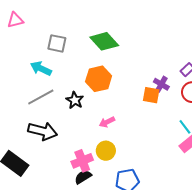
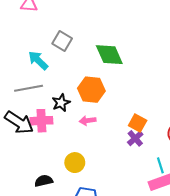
purple cross: (161, 84) -> (135, 138), moved
pink arrow: (107, 122) -> (88, 120), moved
pink cross: (82, 161) -> (41, 121), moved

